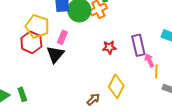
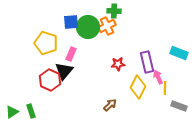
red hexagon: (31, 42) -> (50, 80), moved
yellow diamond: (116, 86) -> (138, 87), moved
brown arrow: (93, 99) -> (110, 105), moved

